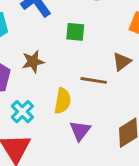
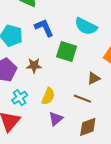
green square: (75, 32) -> (67, 52), size x1.5
brown line: (94, 80) -> (82, 99), moved

